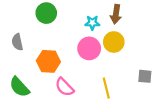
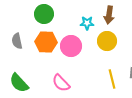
pink circle: (89, 48) -> (71, 46), moved
orange hexagon: (48, 61) -> (46, 42), moved
yellow line: (106, 88) -> (112, 79), moved

